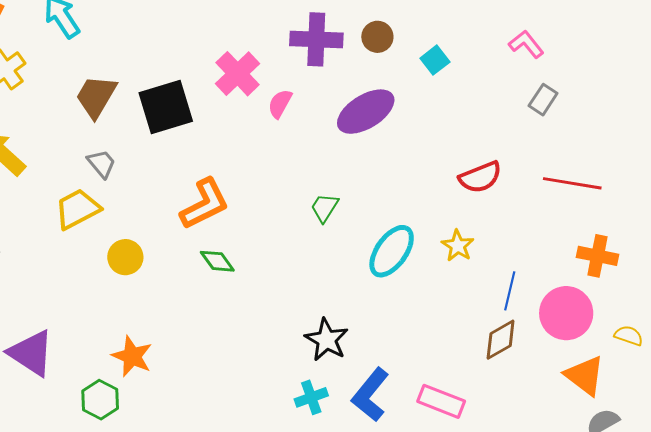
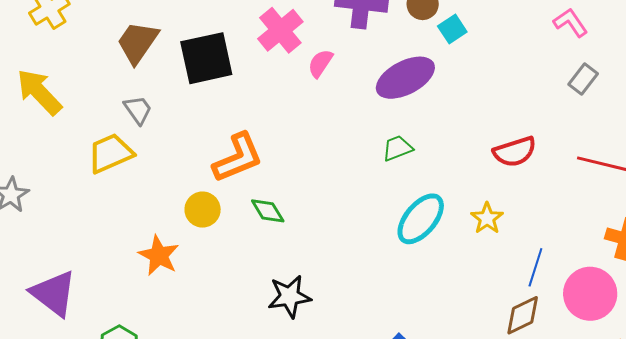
cyan square: (435, 60) -> (452, 29), moved
green trapezoid: (325, 208) -> (397, 148), moved, turned 32
yellow circle: (125, 257) -> (203, 210), moved
green diamond: (217, 261) -> (268, 211), moved
black star: (327, 340) -> (289, 296), moved, turned 30
orange star: (132, 356) -> (159, 255), moved

